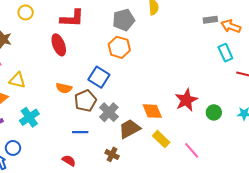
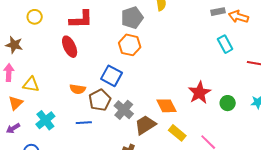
cyan rectangle: (225, 53) -> (225, 44), moved
blue line: (80, 132) -> (84, 123), moved

